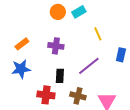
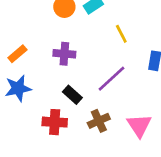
black rectangle: (60, 76) -> (72, 95), turned -48
brown cross: (78, 96) -> (99, 121), turned -35

